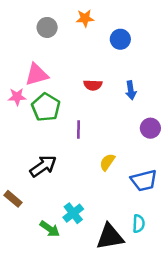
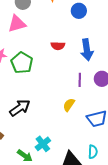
pink triangle: (37, 75) -> (17, 24), moved
blue arrow: (131, 90) -> (87, 50), size x1.5
purple line: (78, 129) -> (80, 80), moved

